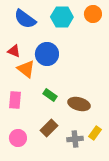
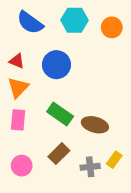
orange circle: (93, 14) -> (112, 27), moved
orange triangle: (26, 69) -> (18, 87), moved, turned 36
green rectangle: (50, 95) -> (60, 114), size x1.5

